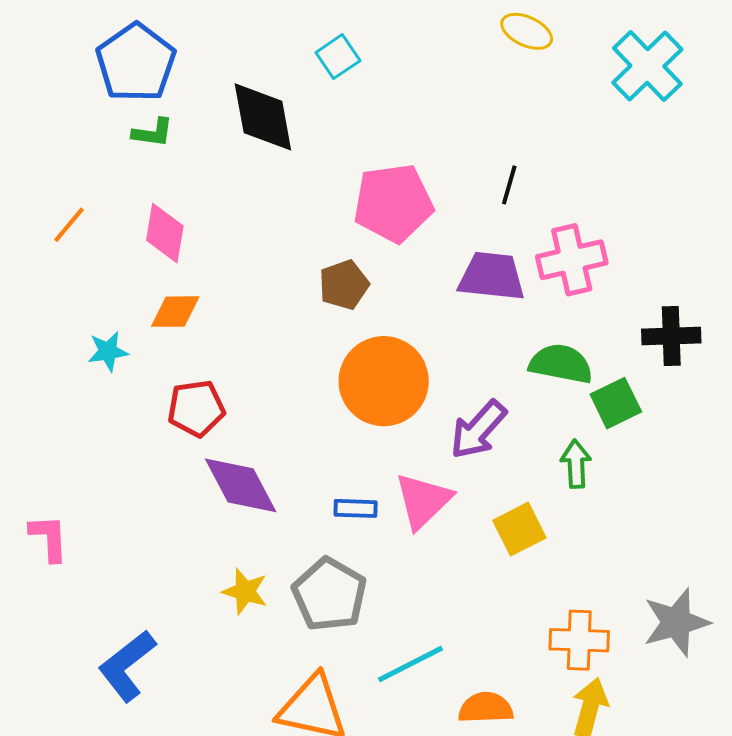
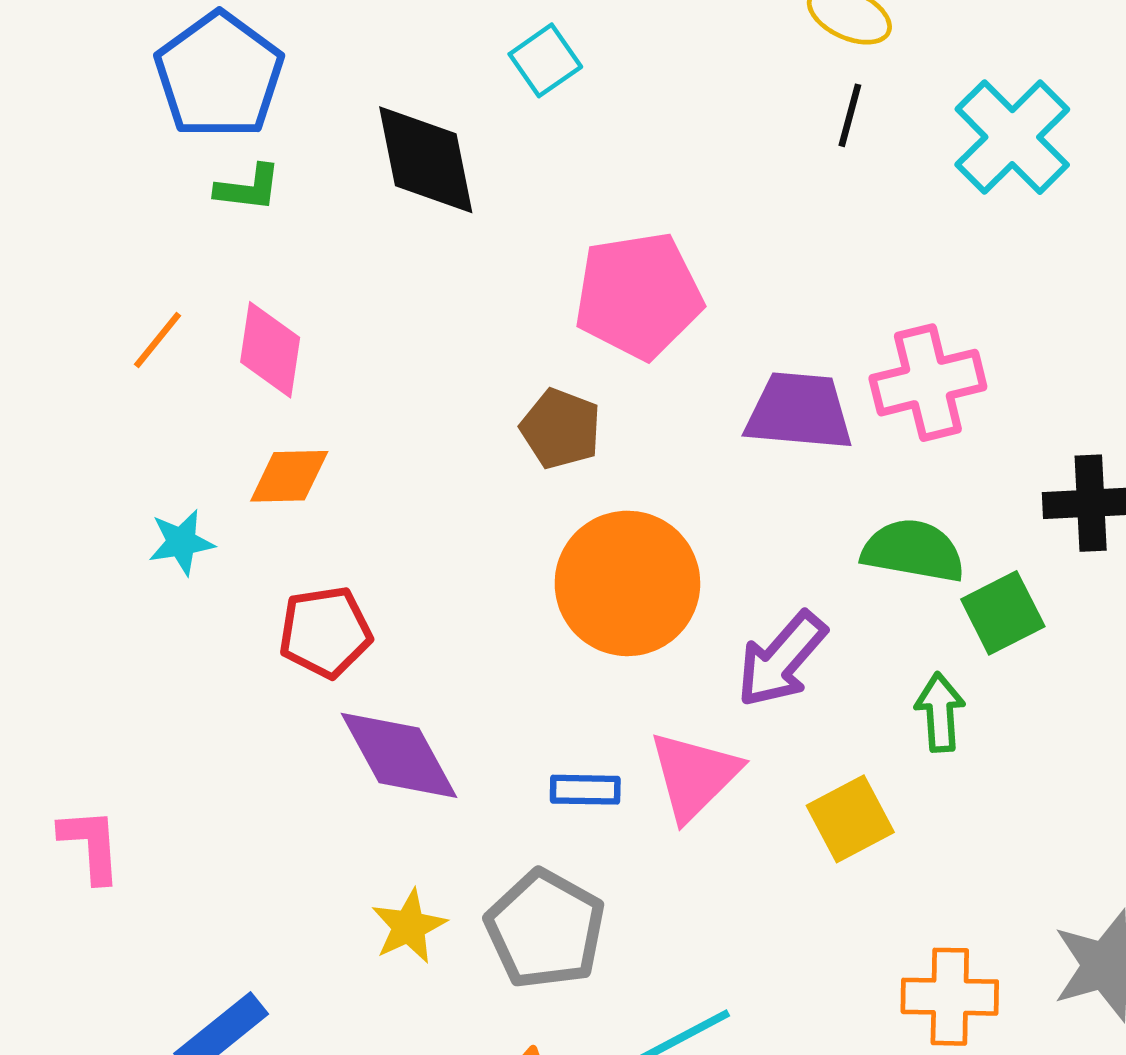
cyan cross: (647, 66) -> (1012, 137), moved
black line: (509, 185) -> (850, 115), moved
orange line: (69, 225) -> (158, 340), moved
brown pentagon: (344, 285) -> (561, 429), turned -30
yellow star: (245, 591) -> (409, 926), turned 30

